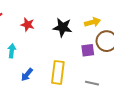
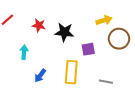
black star: (63, 27) -> (64, 32), moved
purple square: (88, 50) -> (88, 49), moved

